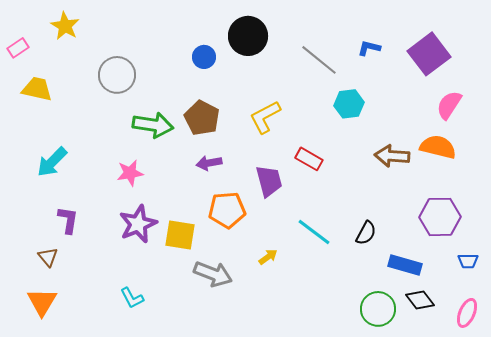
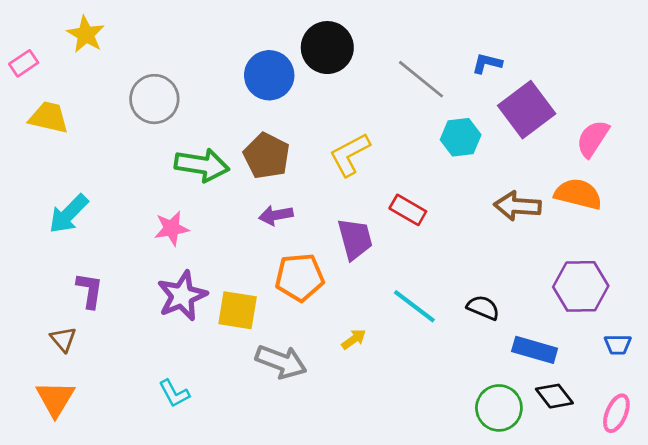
purple square: (429, 54) -> (527, 110), moved
blue circle: (204, 57) -> (269, 75), size x1.6
black semicircle: (366, 233) -> (483, 308), turned -95

